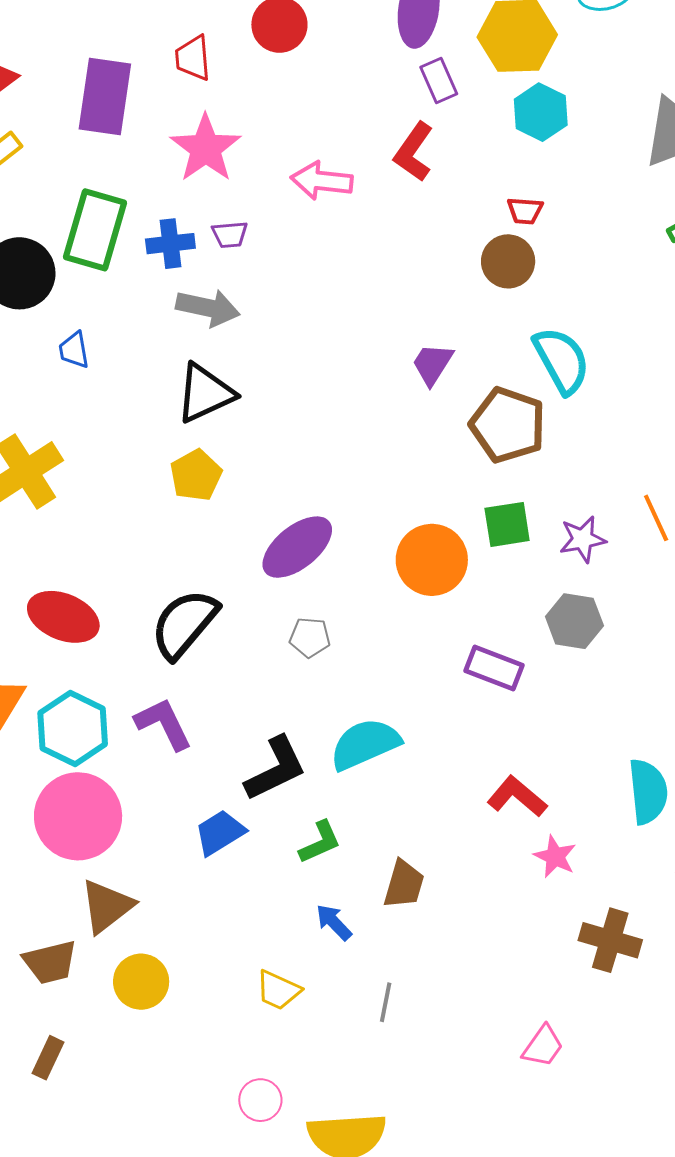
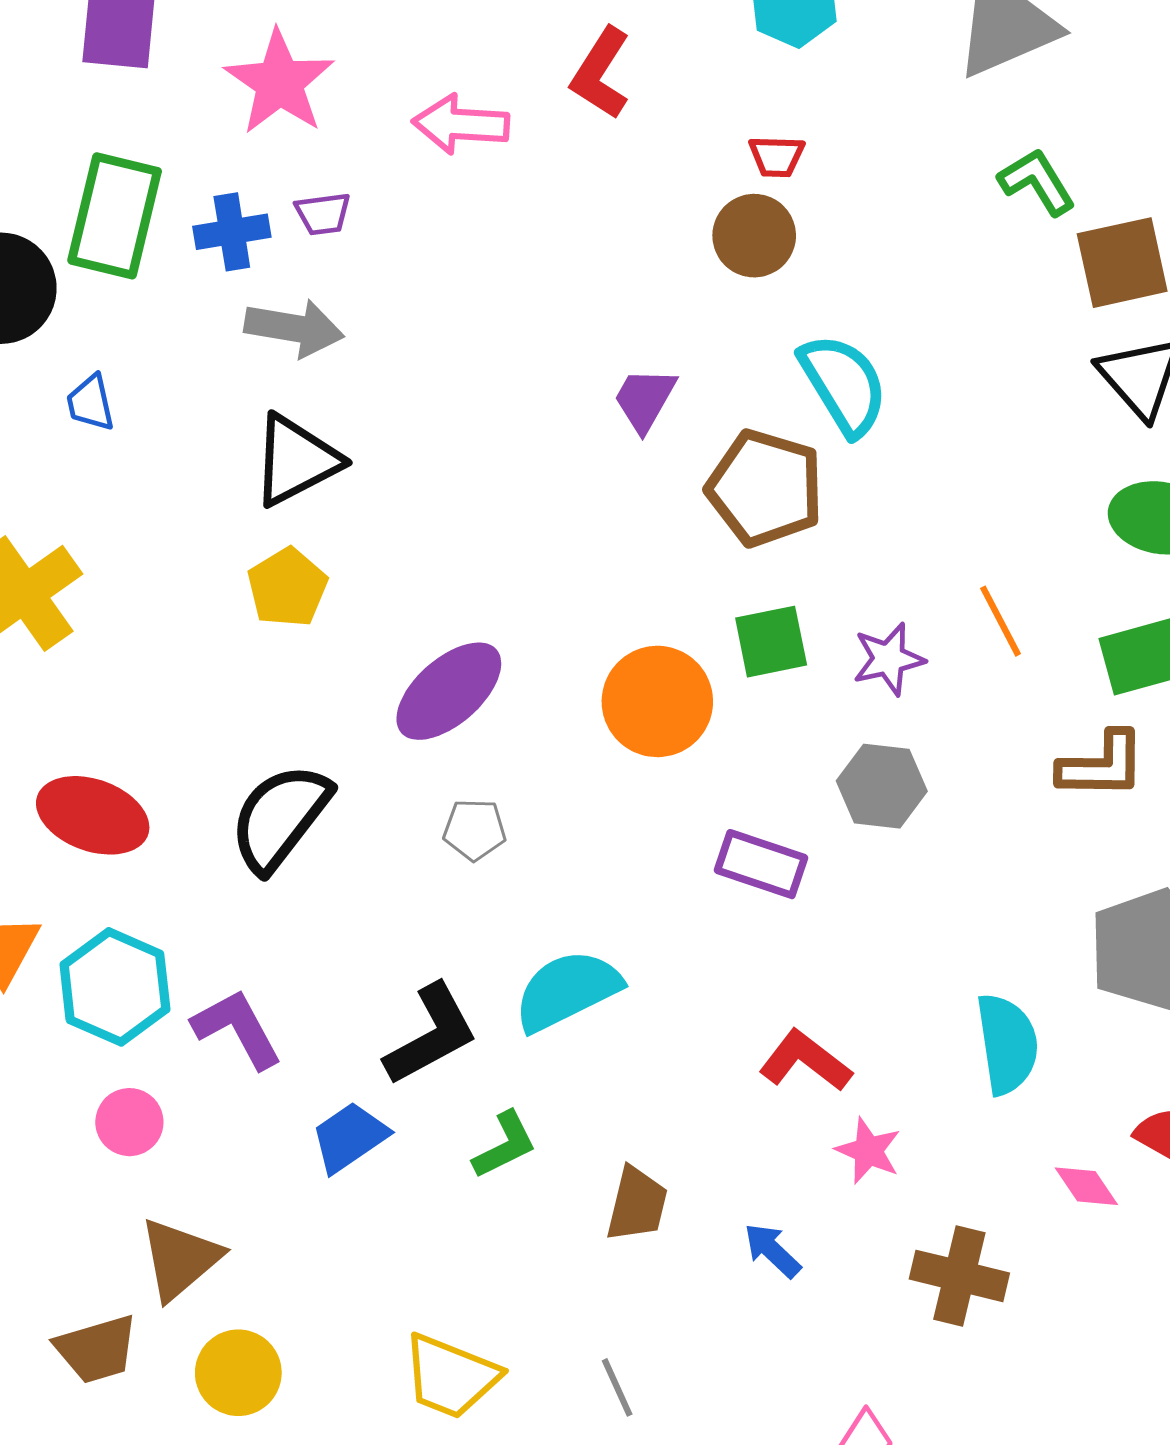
purple L-shape: (164, 724) -> (237, 1029), moved
pink circle: (78, 816) -> (129, 1122), size x0.5
blue arrow: (334, 922) -> (772, 1250), moved
yellow trapezoid: (278, 990) -> (451, 1376), size x1.4
gray line: (386, 1002) -> (617, 1387), turned -33

